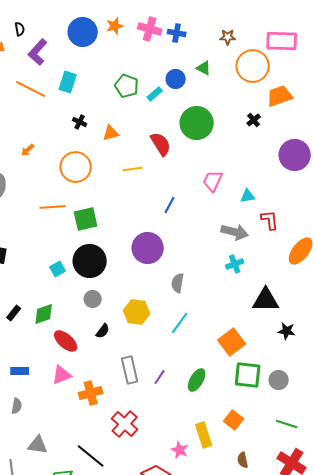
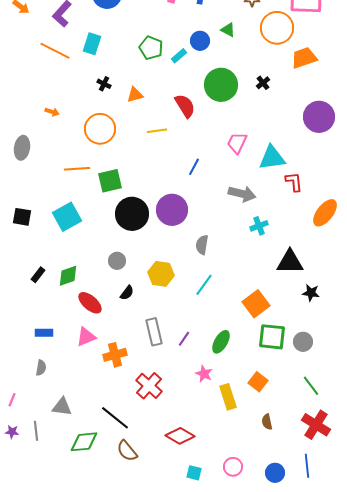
black cross: (254, 120) -> (263, 83), moved
orange arrow: (28, 150) -> (52, 112), turned -120
cyan triangle: (248, 196) -> (272, 158), size x1.8
gray arrow: (235, 232) -> (242, 194), moved
black circle: (90, 261) -> (132, 214), moved
cyan square: (58, 269) -> (67, 217), moved, size x1.8
green line: (287, 424) -> (311, 386), turned 35
pink star: (180, 450) -> (204, 374), moved

